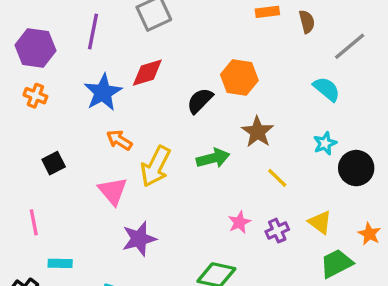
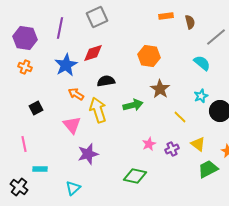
black semicircle: (200, 101) -> (106, 81), moved, turned 36
yellow arrow: (156, 166) -> (98, 110), turned 135
yellow line: (277, 178) -> (180, 117), moved

